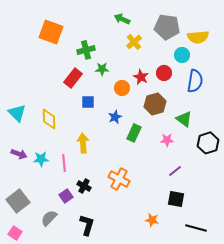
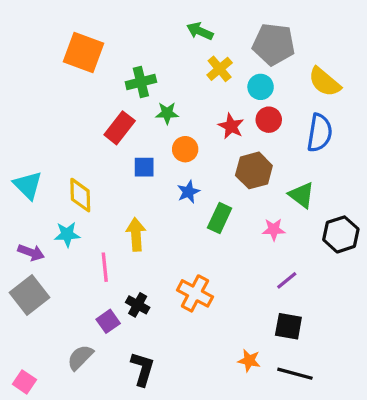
yellow semicircle: (198, 37) -> (324, 82), moved, turned 45
cyan circle: (182, 55) -> (261, 87), moved
orange circle: (122, 88) -> (185, 149), moved
cyan star: (41, 159) -> (67, 234), moved
gray square: (18, 201) -> (29, 295), moved
black line: (196, 228) -> (295, 374), moved

